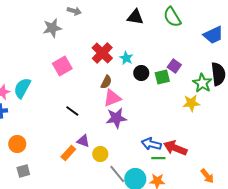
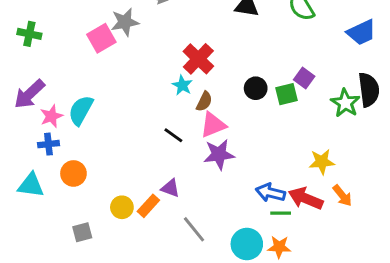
cyan star: (126, 58) -> (182, 85), moved
pink square: (62, 66) -> (101, 38), moved
yellow star: (191, 103) -> (322, 162), moved
black line: (72, 111) -> (173, 135), moved
orange circle: (17, 144) -> (73, 173), moved
yellow circle: (100, 154) -> (122, 207), moved
gray line: (117, 174) -> (194, 229), moved
orange arrow: (207, 176) -> (342, 196), moved

